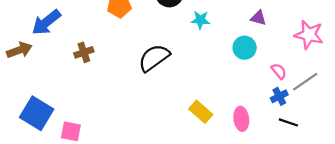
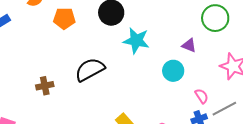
cyan star: (200, 20) -> (136, 41), size x1.5
brown cross: (84, 52) -> (45, 86), moved

